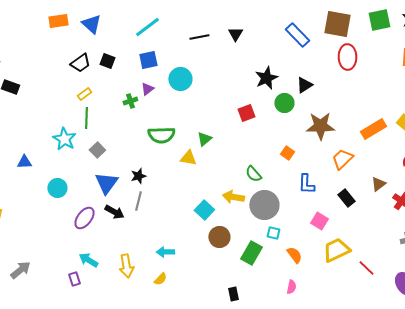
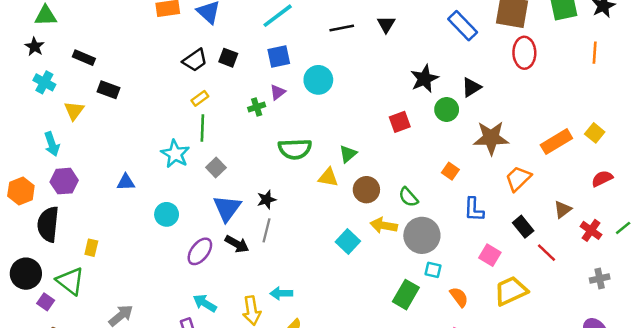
brown circle: (219, 237) -> (366, 190), moved
cyan arrow: (165, 252) -> (281, 293), moved
red line: (366, 268) -> (547, 253), moved

